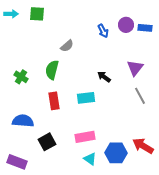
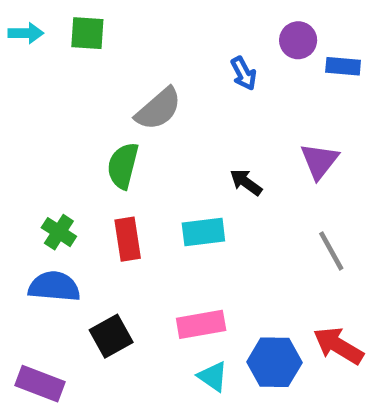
purple circle: (126, 25) -> (298, 40), moved
gray semicircle: (67, 46) -> (158, 109), size x1.5
green cross: (21, 77) -> (59, 232), moved
gray line: (140, 96) -> (331, 251), moved

